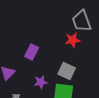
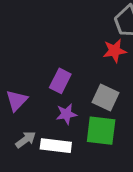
purple rectangle: (32, 52) -> (60, 81), moved

